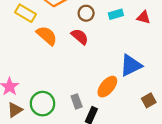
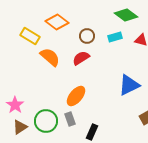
red semicircle: (80, 37) -> (81, 58), turned -72
orange ellipse: (107, 87) -> (76, 96), moved
gray rectangle: (77, 101) -> (70, 119), moved

